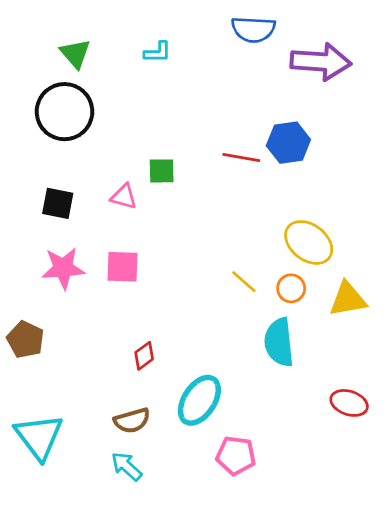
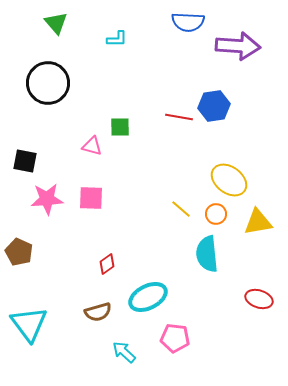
green triangle: (75, 54) -> (56, 23), moved
black square: (58, 203) -> (25, 161), moved
cyan ellipse: (199, 400) -> (148, 297), turned 30
cyan arrow: (127, 466) -> (124, 352), moved

